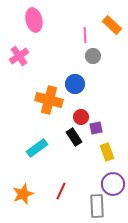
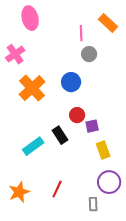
orange cross: (49, 100) -> (32, 88), moved, turned 32
black rectangle: (74, 137) -> (60, 135), moved
gray rectangle: (97, 206) -> (93, 204), size x0.6

